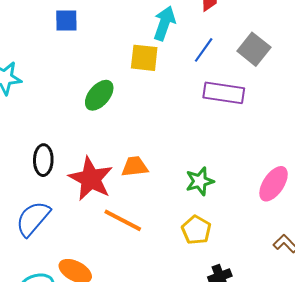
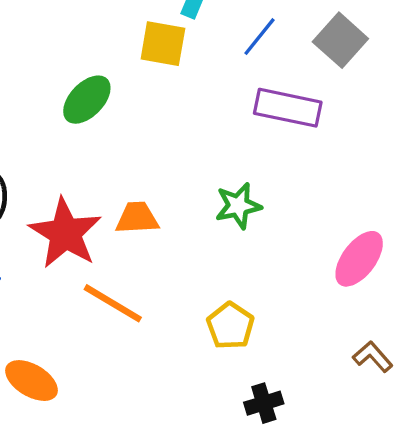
green star: (200, 181) -> (238, 206), moved

